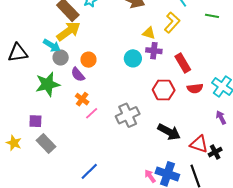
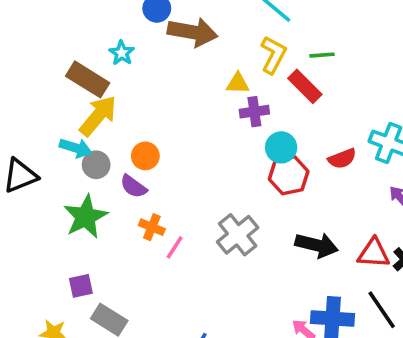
green line: (212, 16) -> (322, 55), moved
cyan circle: (133, 58) -> (281, 147), moved
red rectangle: (183, 63) -> (305, 86), moved

